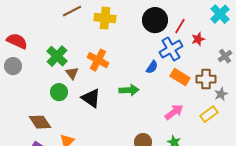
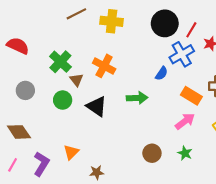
gray circle: (13, 66) -> (25, 90), moved
orange rectangle: (180, 77) -> (191, 96), moved
brown diamond: (40, 122) -> (19, 132), moved

